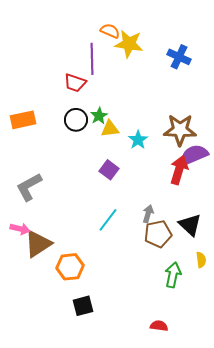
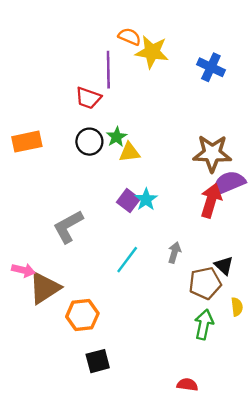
cyan star: (138, 140) -> (146, 199), moved
gray L-shape: (29, 187) -> (68, 227), moved
black triangle: (190, 225) -> (224, 265), size x0.7
brown pentagon: (158, 234) -> (205, 283), moved

